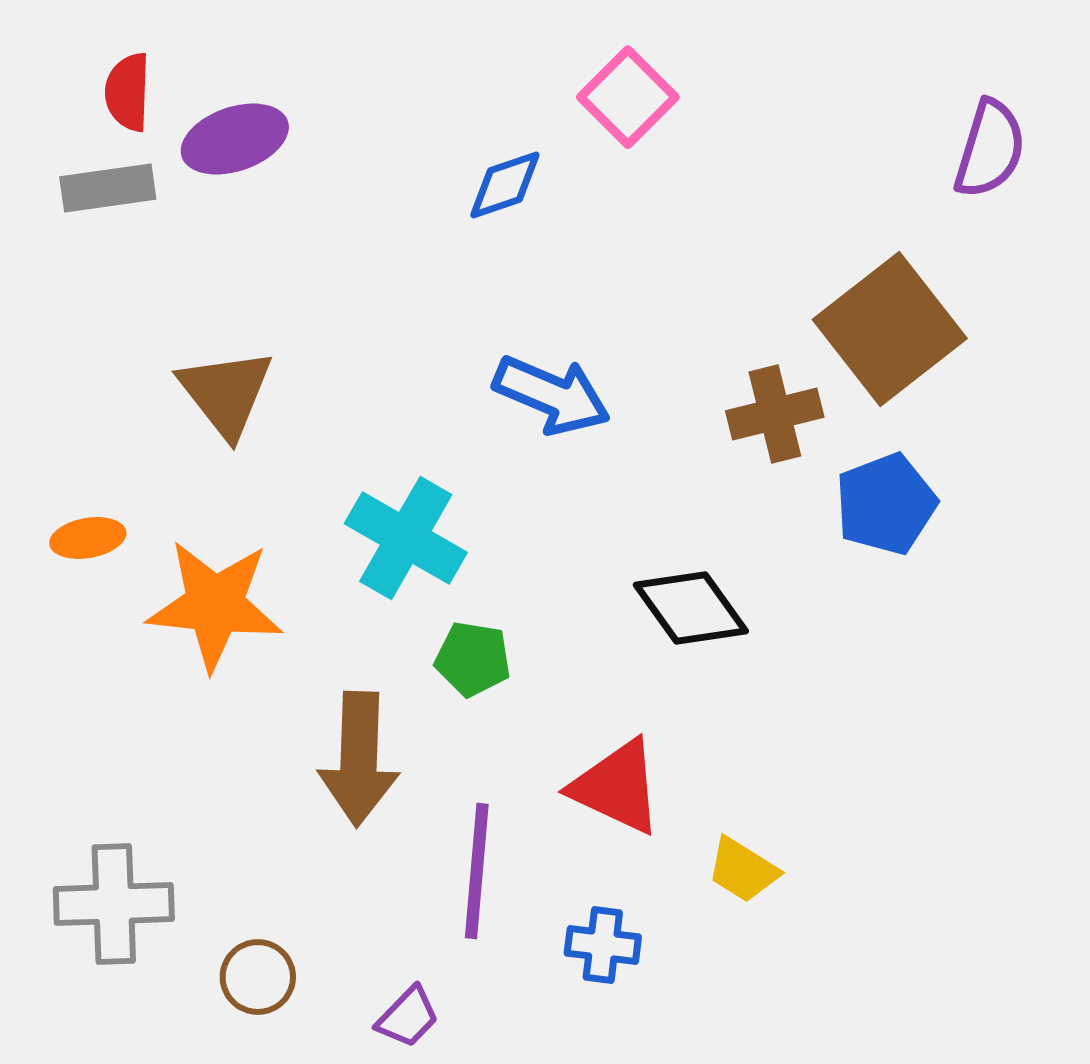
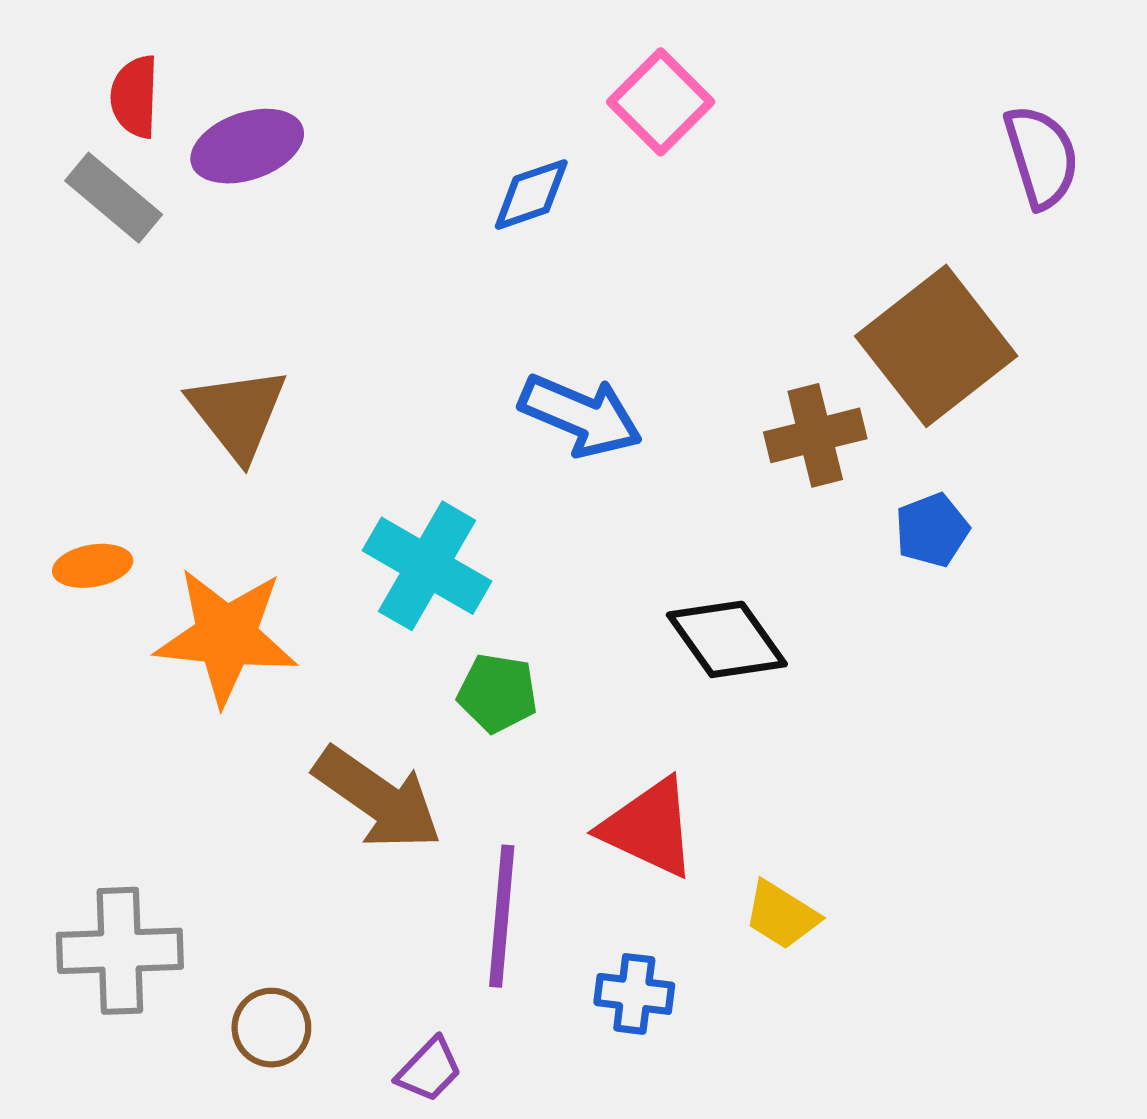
purple semicircle: (990, 149) -> (1041, 157), turned -34
gray rectangle: (108, 188) -> (114, 198), turned 48
blue pentagon: (886, 504) -> (932, 530), size x0.7
brown arrow: (359, 759) -> (378, 798), turned -57

